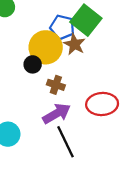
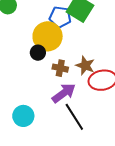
brown star: (74, 44) -> (85, 66), moved

